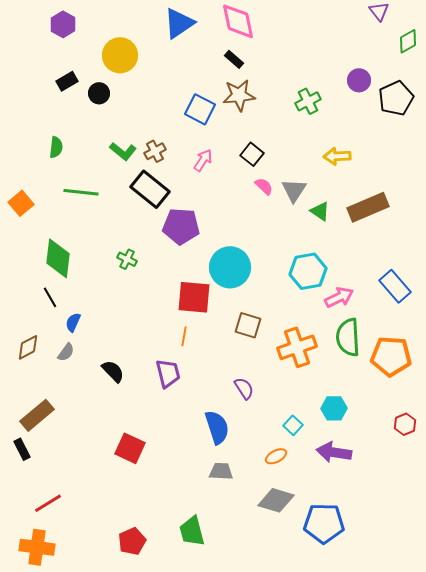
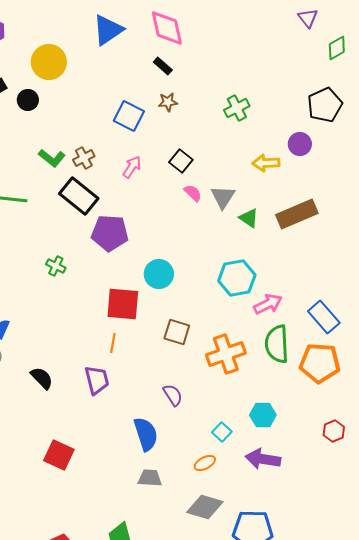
purple circle: (359, 80) -> (300, 144), moved
brown star: (239, 95) -> (168, 102), size x0.6
cyan circle: (230, 267) -> (159, 274), size x0.7
blue rectangle: (395, 286) -> (324, 317), moved

